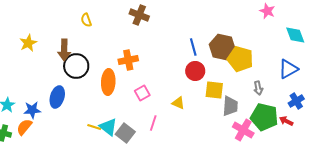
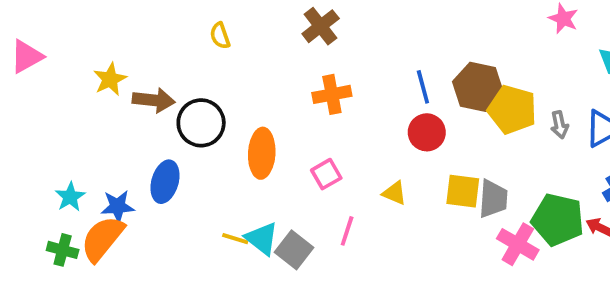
brown cross: (139, 15) -> (321, 26), turned 30
brown arrow: (64, 50) -> (154, 100), moved, turned -85
orange cross: (128, 60) -> (332, 94), moved
gray arrow: (258, 88) -> (560, 125), moved
yellow square: (214, 90) -> (463, 191), moved
orange semicircle: (24, 127) -> (102, 239), size x1.5

